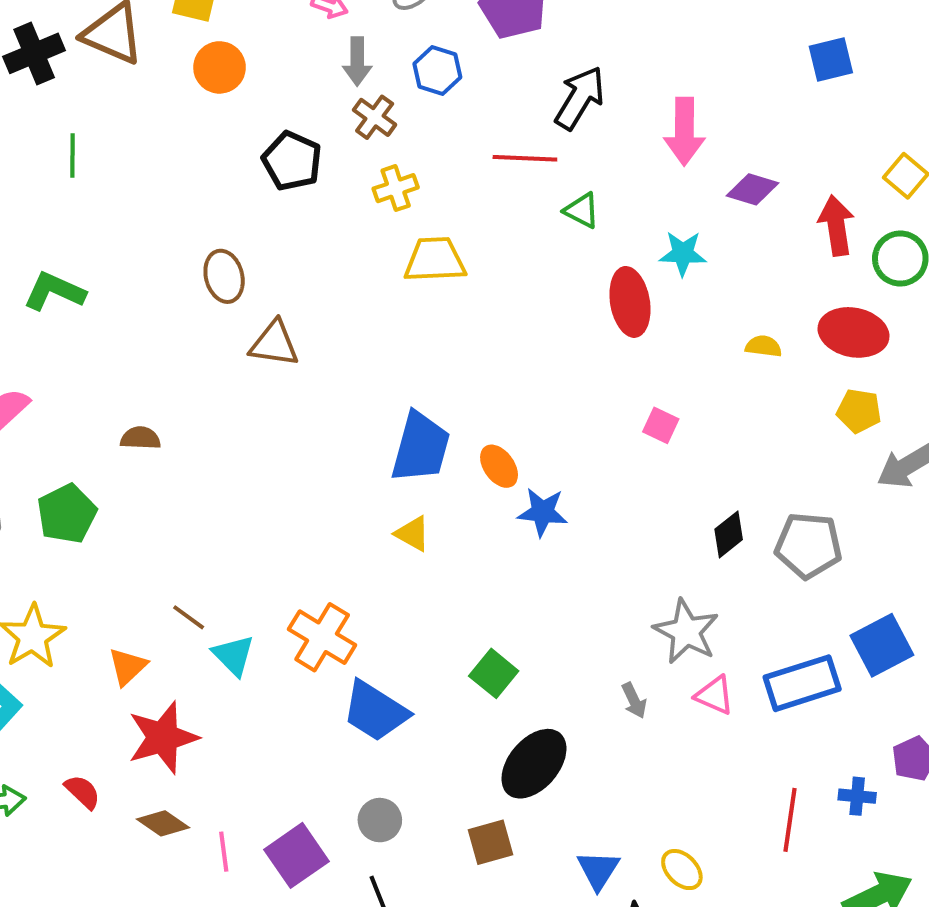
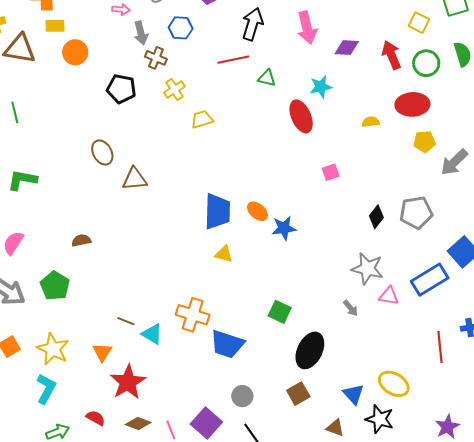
yellow trapezoid: (435, 260) -> (202, 119), size x0.7
pink square: (661, 425) -> (331, 172), turned -30
yellow ellipse: (682, 870) -> (394, 384), size x1.4

